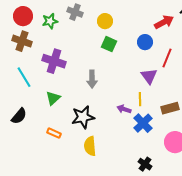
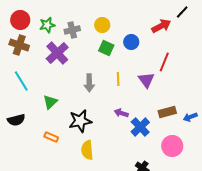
gray cross: (75, 12) -> (72, 30), moved, turned -35
blue circle: (145, 42) -> (131, 42), moved
purple cross: (54, 61) -> (57, 53), moved, turned 30
yellow line: (140, 99) -> (118, 79), moved
black semicircle: (19, 116) -> (16, 120), turned 36

